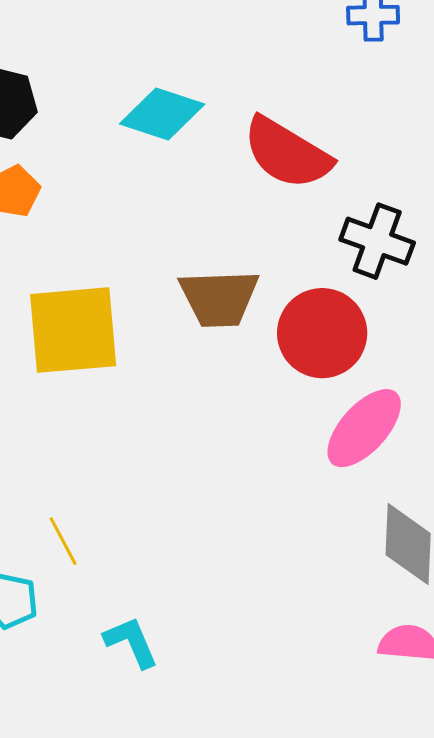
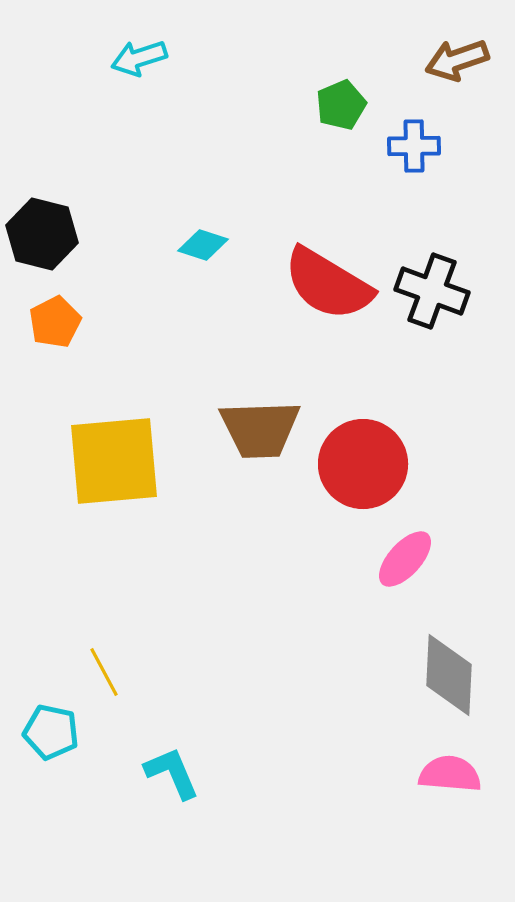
cyan diamond: (162, 114) -> (203, 245), size x0.6
black cross: (377, 241) -> (432, 291), moved
pink ellipse: (364, 428) -> (405, 559), size x0.7

